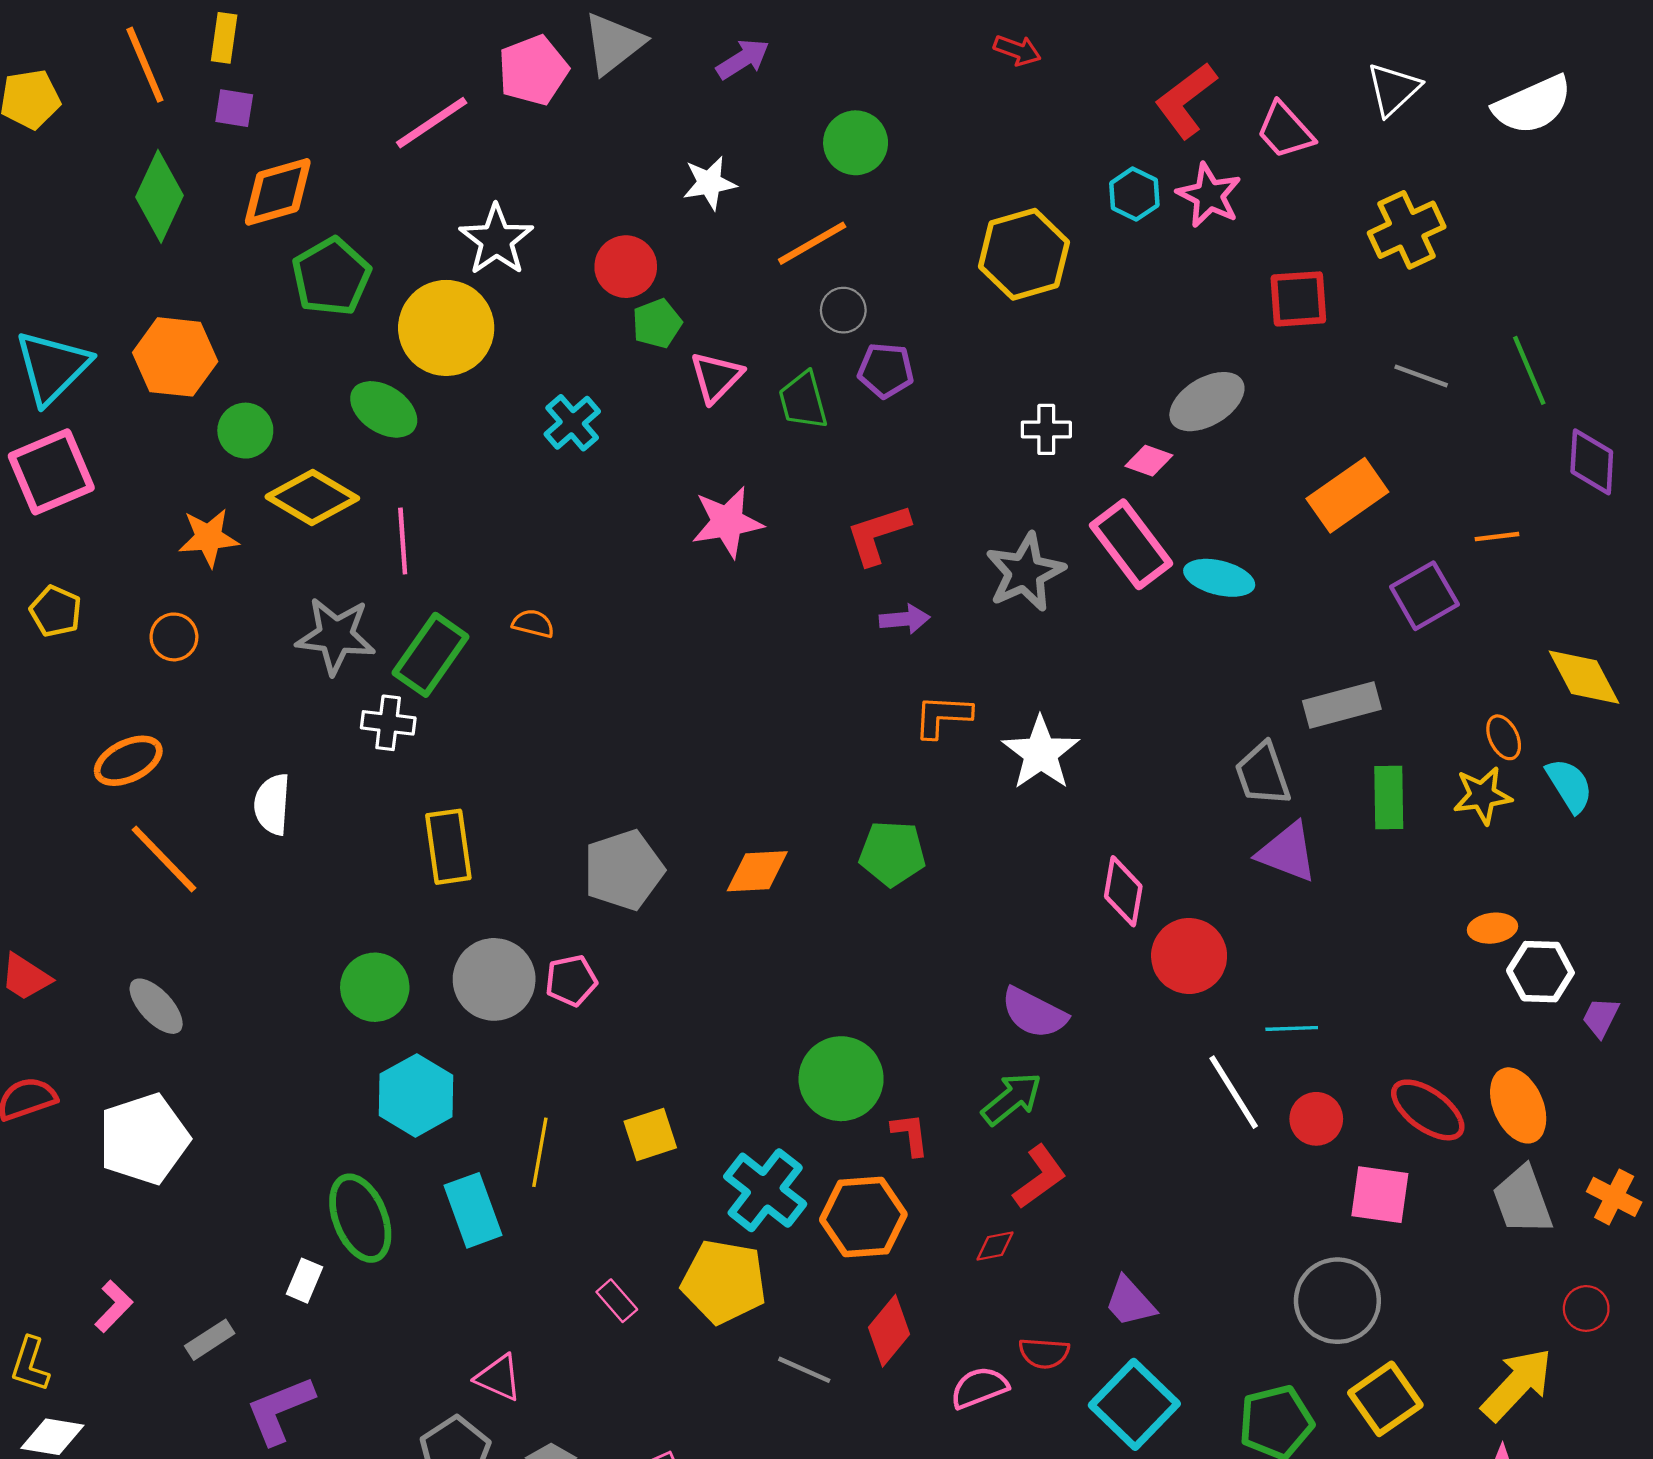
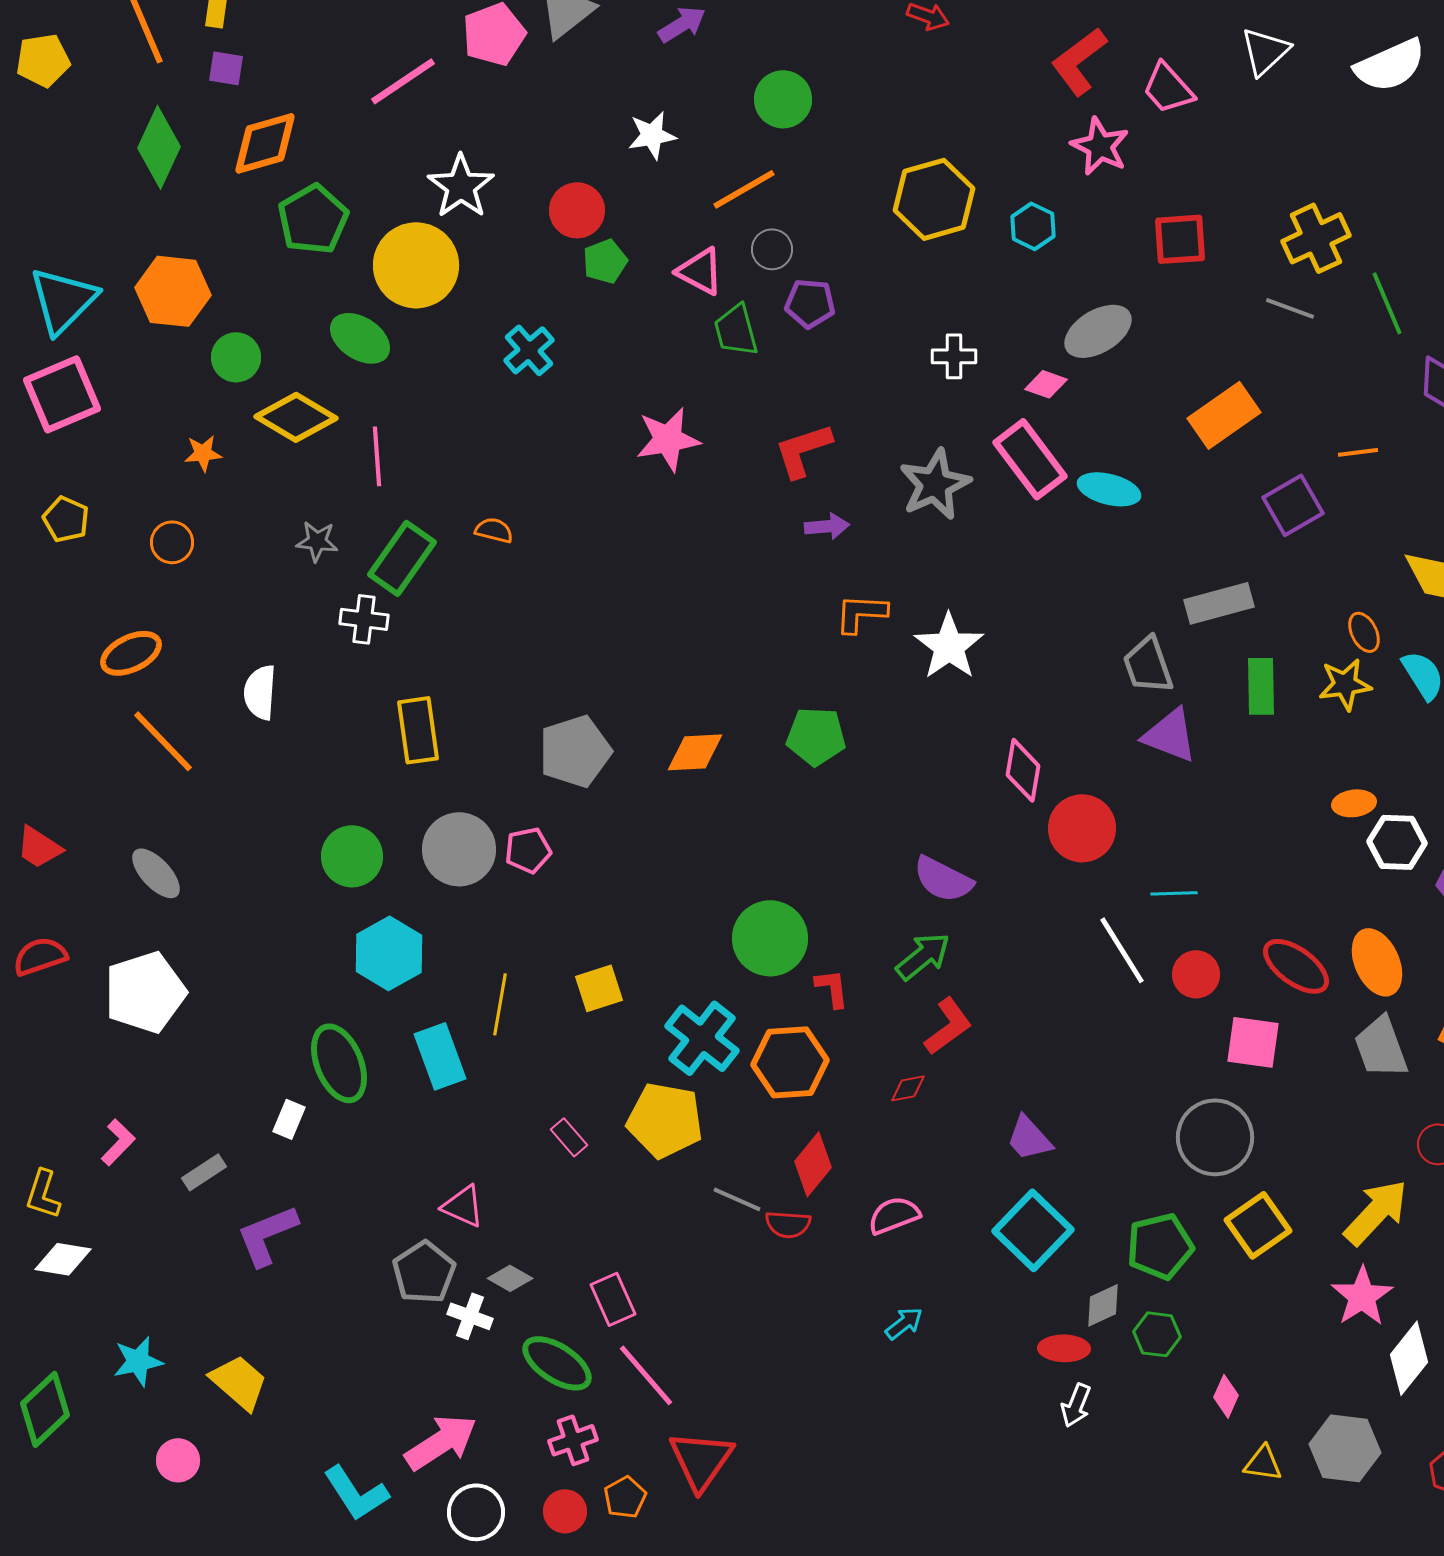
cyan hexagon: (1134, 194) -> (1033, 226), moved
yellow cross: (1407, 230) -> (1316, 238), moved
pink triangle: (716, 377) -> (700, 271), moved, turned -46
orange star: (209, 538) -> (203, 453), size x0.7
gray star: (336, 636) -> (317, 541), size x0.6
red semicircle: (1044, 1353) -> (788, 1224), moved

